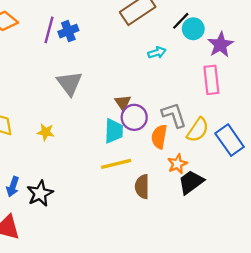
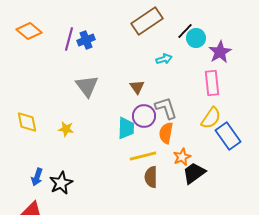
brown triangle: (123, 103) -> (137, 87), moved
gray L-shape: (174, 115) -> (166, 108), moved
yellow semicircle: (198, 130) -> (211, 118), moved
yellow line: (116, 164) -> (143, 156), moved

